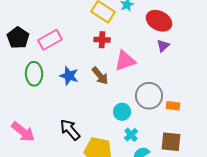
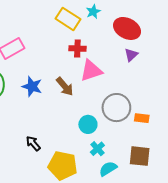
red cross: (102, 40) -> (77, 49), moved
black arrow: (70, 130) -> (33, 143), size x0.7

